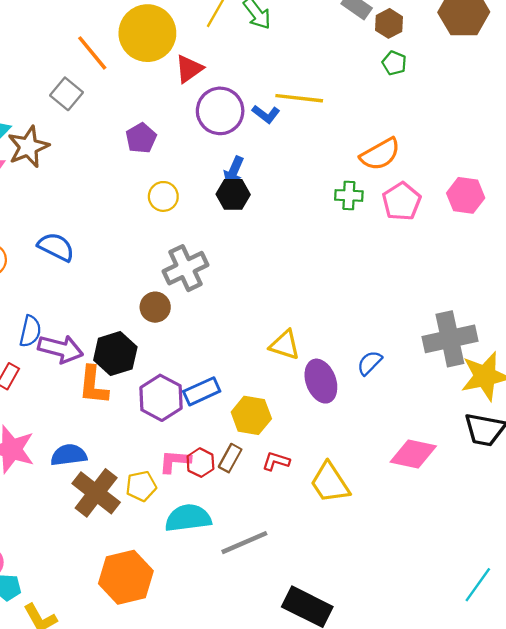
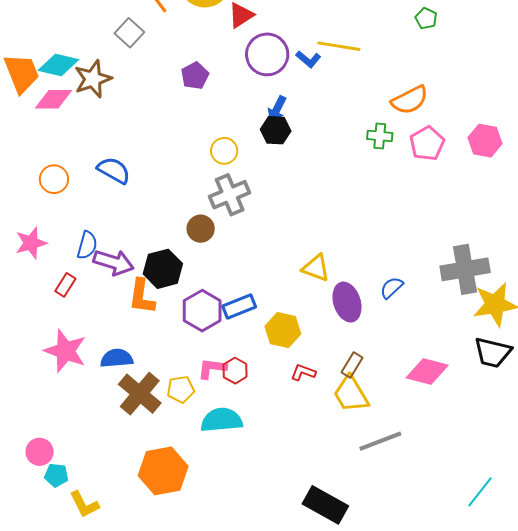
yellow circle: (163, 196) -> (224, 151), moved
brown rectangle: (230, 458) -> (352, 365), moved
gray line: (244, 543) -> (380, 441), moved

